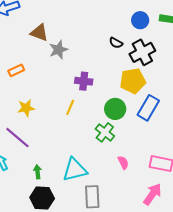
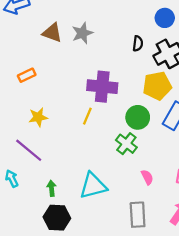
black semicircle: (116, 43) -> (138, 44), turned -112
gray star: (58, 50) -> (82, 33), moved
purple cross: (84, 81) -> (102, 87), size x1.5
gray rectangle: (92, 197) -> (138, 215), moved

